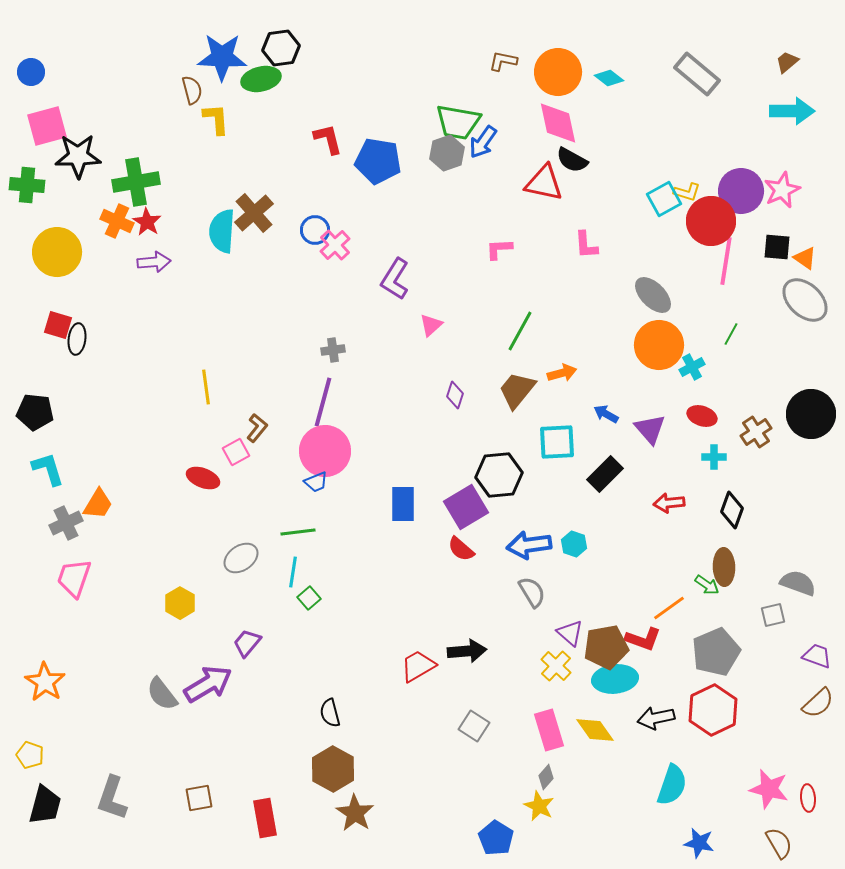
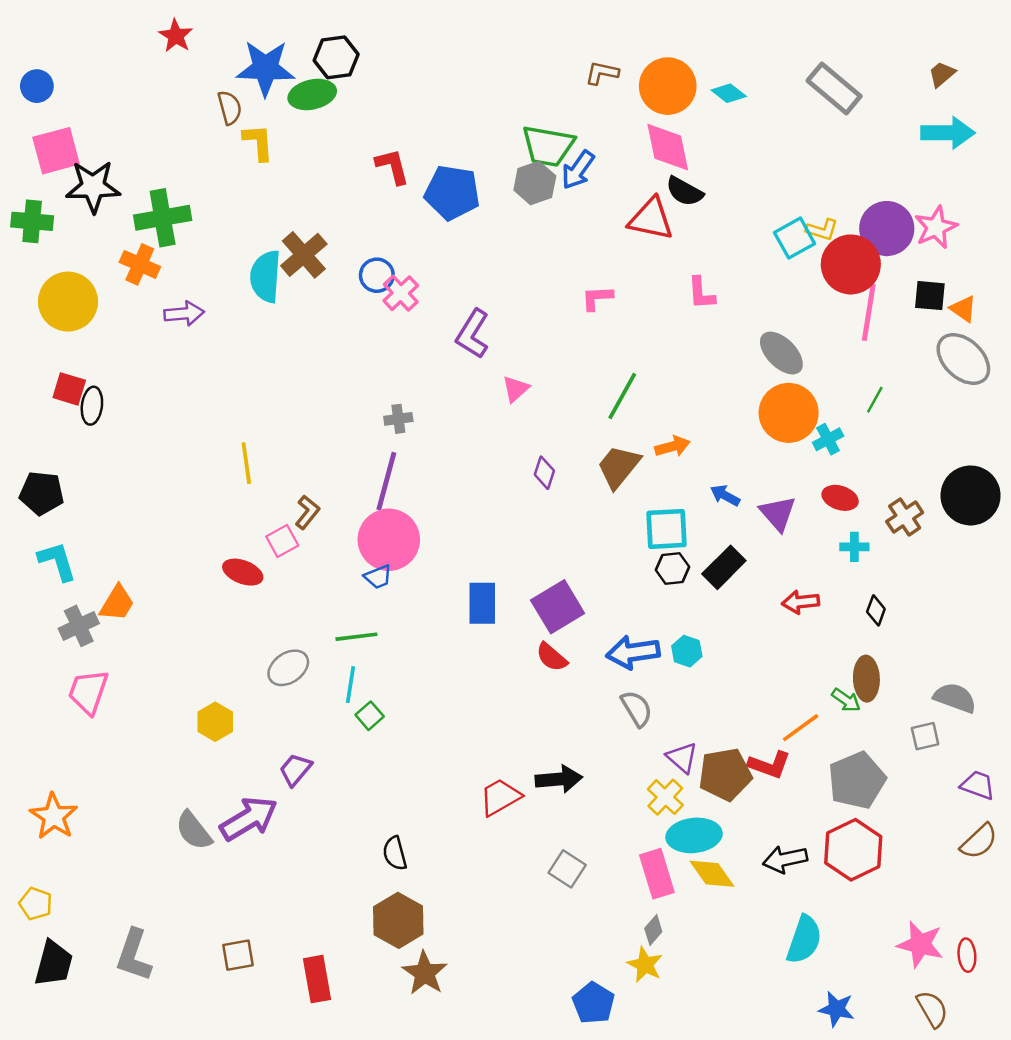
red star: (147, 222) -> (176, 36), moved
black hexagon: (499, 475) -> (672, 568), moved, size x0.6
black diamond: (732, 510) -> (876, 610), size x0.7
cyan ellipse: (615, 679) -> (694, 835), moved

